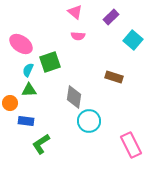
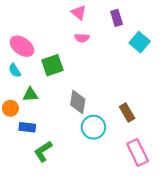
purple rectangle: (111, 17) -> (117, 18), turned -63
cyan semicircle: (28, 70) -> (15, 70), moved, turned -56
brown rectangle: (114, 77) -> (127, 112), moved, turned 42

